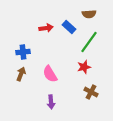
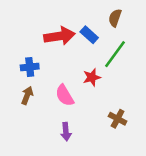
brown semicircle: (89, 14) -> (115, 18), turned 112
red arrow: (46, 28) -> (59, 36), size x1.6
red star: (84, 67) -> (92, 77), moved

